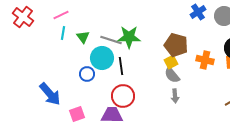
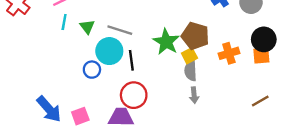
green star: (129, 37) -> (166, 42), moved, turned 30
orange cross: (205, 60) -> (229, 53), turned -30
gray semicircle: (172, 75) -> (191, 71), turned 36
blue arrow: (50, 94) -> (49, 109), moved

